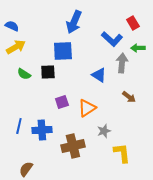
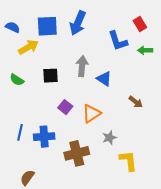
blue L-shape: (112, 39) -> (118, 41), turned 30
yellow arrow: (16, 47) -> (28, 47), moved
blue square: (63, 51) -> (47, 26), moved
gray arrow: (122, 63) -> (82, 66), moved
green semicircle: (24, 74) -> (17, 80), moved
purple square: (62, 102) -> (65, 107), turned -32

